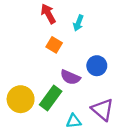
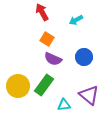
cyan arrow: (78, 23) -> (76, 20), moved, turned 40
purple semicircle: (70, 77) -> (53, 59), moved

